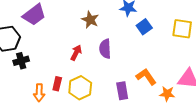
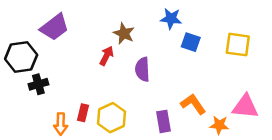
blue square: (144, 27) -> (191, 42), turned -35
red arrow: (76, 53) -> (107, 56), moved

